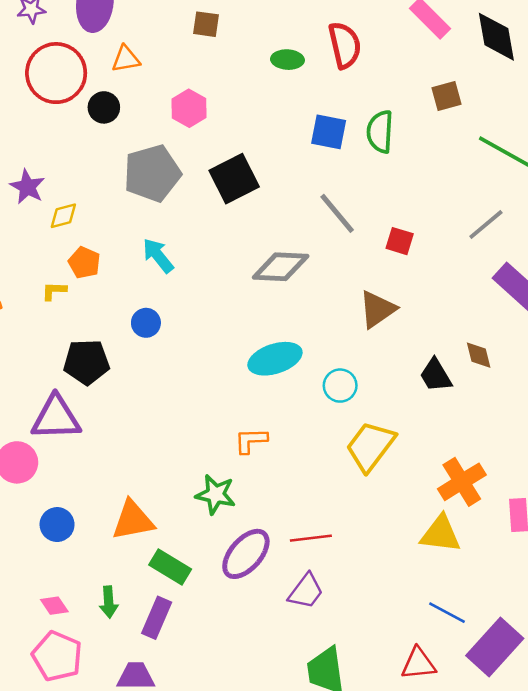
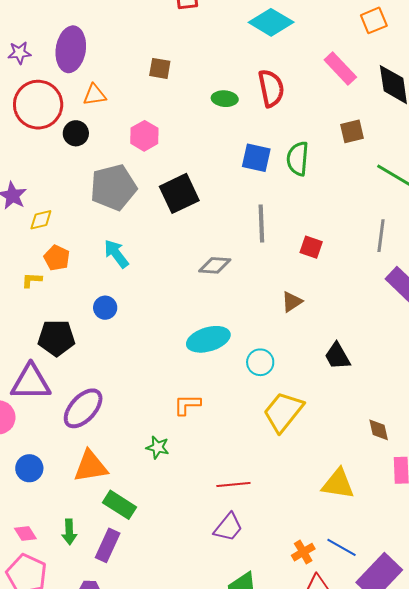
gray line: (337, 213) -> (261, 224), turned 36
gray line: (486, 224) -> (381, 236), turned -44
gray diamond: (281, 267) -> (215, 265), size x0.7
brown triangle: (377, 309) -> (292, 302), size x0.7
brown diamond: (479, 355) -> (379, 430), moved
orange cross: (462, 482) -> (303, 552), moved, size x0.6
green star: (216, 494) -> (158, 447), size x0.7
purple ellipse: (246, 554) -> (83, 408), moved

